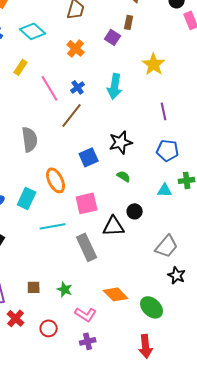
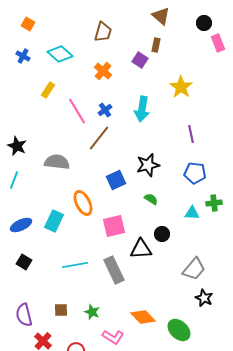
gray semicircle: (30, 139) -> (57, 162), turned -75
cyan line: (53, 226) -> (75, 265), moved

